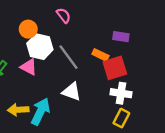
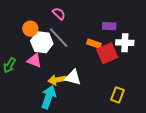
gray line: (68, 57) -> (59, 38), moved
white cross: (121, 93) -> (125, 43), moved
yellow arrow: (18, 110) -> (57, 80), moved

